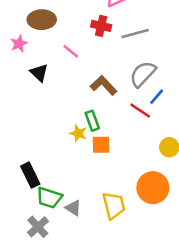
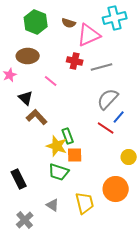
brown L-shape: (104, 85) -> (37, 117), moved
yellow star: (78, 133) -> (57, 146), size x1.5
green trapezoid: (49, 198) -> (59, 172), moved

